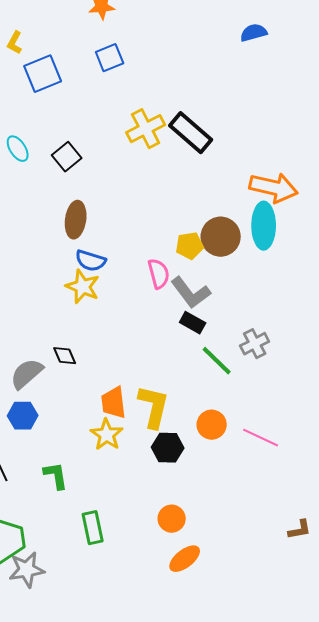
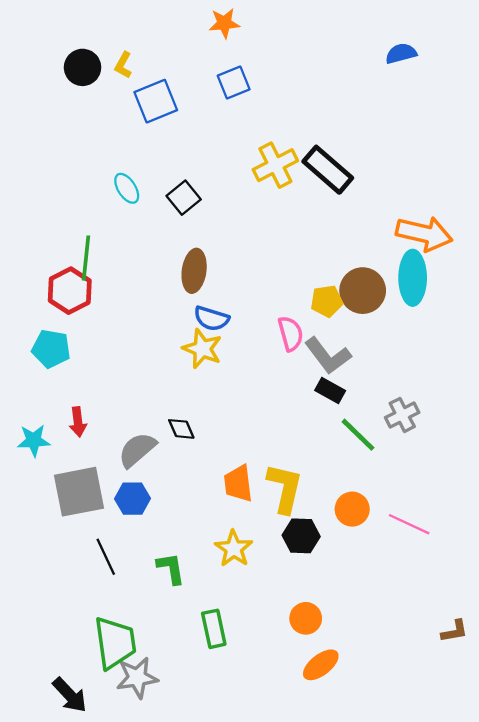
yellow star: (107, 435) -> (234, 549), moved

